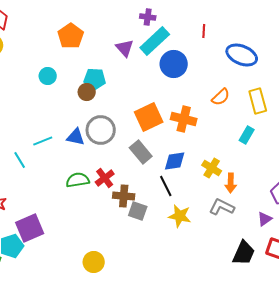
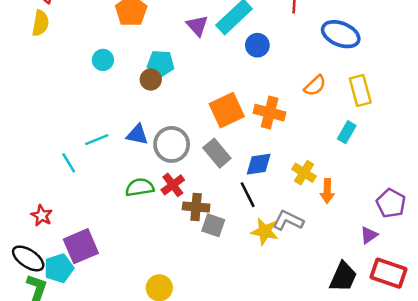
blue circle: (174, 64) -> (257, 45), size x0.7
gray circle: (101, 130) -> (172, 144), moved
gray L-shape: (222, 207) -> (288, 220), moved

